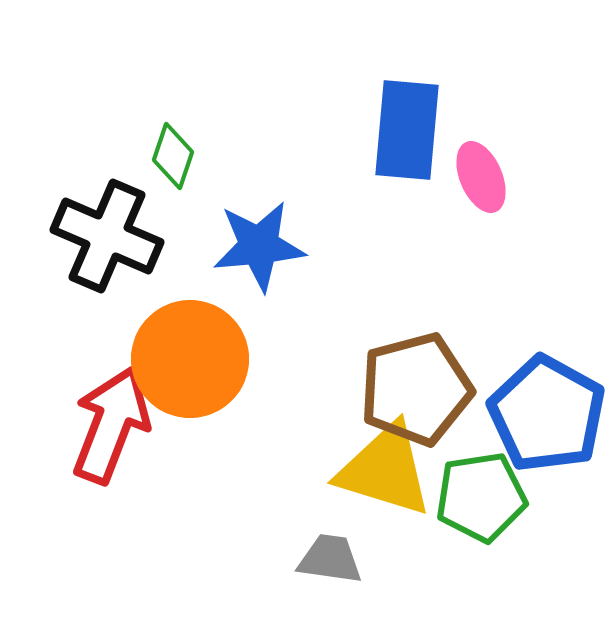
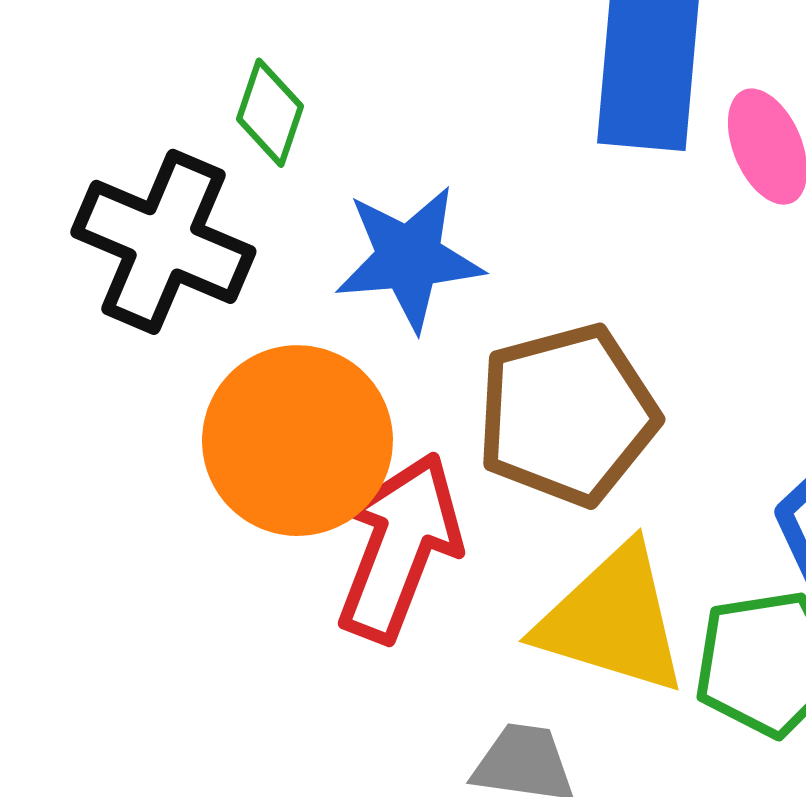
brown pentagon: (416, 389) -> (567, 415), moved
red arrow: (111, 425) -> (399, 547), moved

